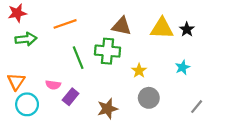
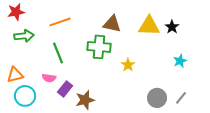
green line: (78, 58) -> (58, 53), moved
cyan star: (182, 67) -> (180, 61), moved
orange triangle: (16, 82) -> (15, 75), turned 42
gray circle: (149, 98) -> (157, 98), moved
brown star: (107, 109) -> (85, 100), moved

